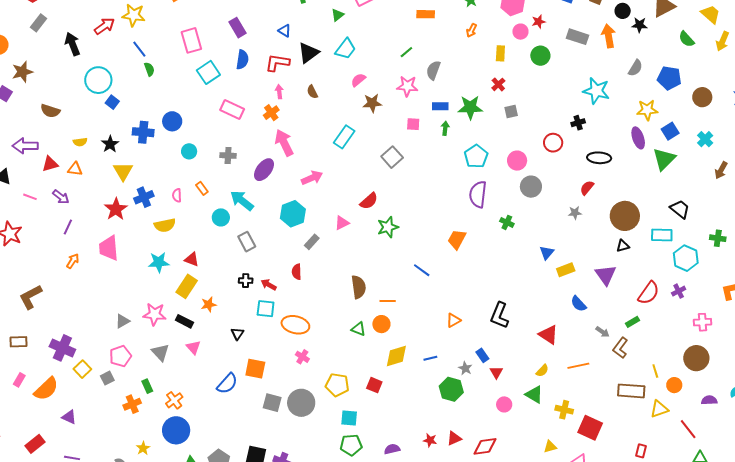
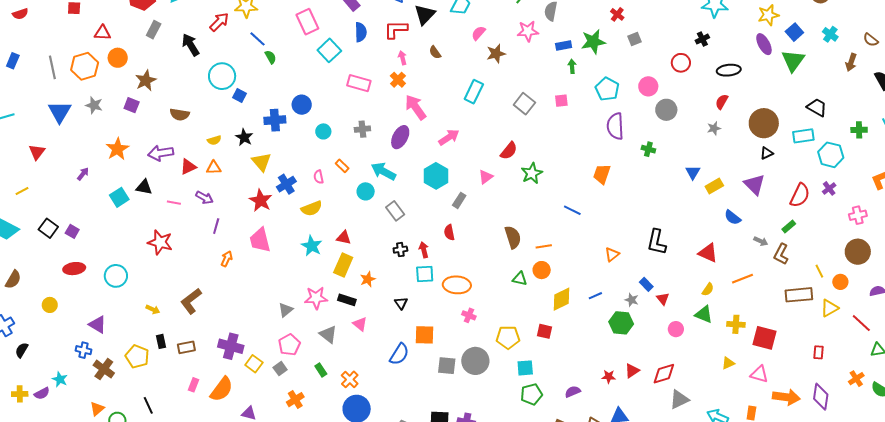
pink square: (413, 124) -> (561, 101), moved
cyan star: (159, 262) -> (312, 246), turned -30
red arrow: (269, 285) -> (424, 250), turned 56
orange cross: (132, 404) -> (295, 400), moved

